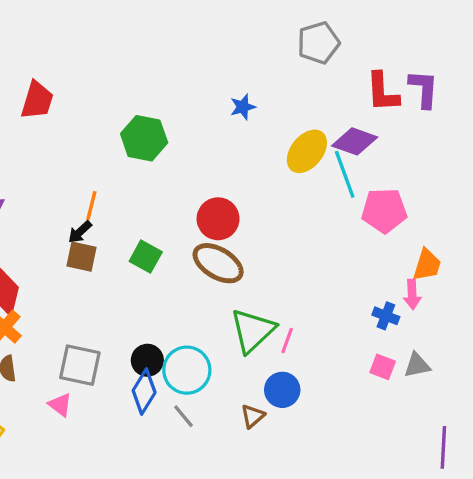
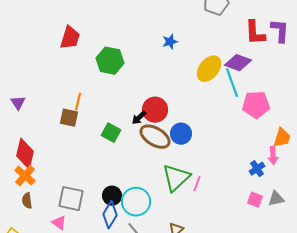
red trapezoid: (37, 100) -> (70, 38), moved
black arrow: (80, 232) -> (139, 118), moved
brown square: (82, 257) -> (69, 118), moved
blue cross: (386, 316) -> (257, 169), turned 35
blue circle: (282, 390) -> (181, 134), moved

